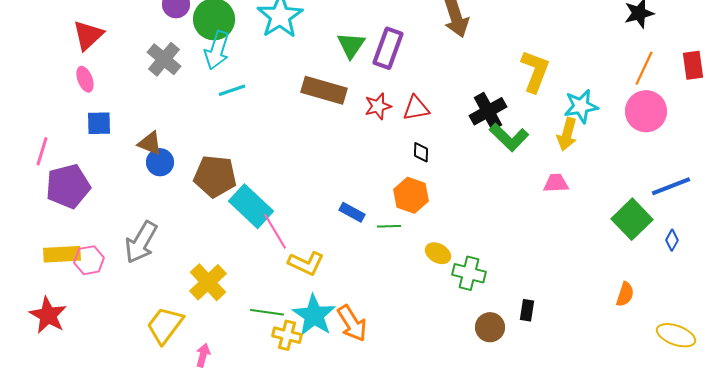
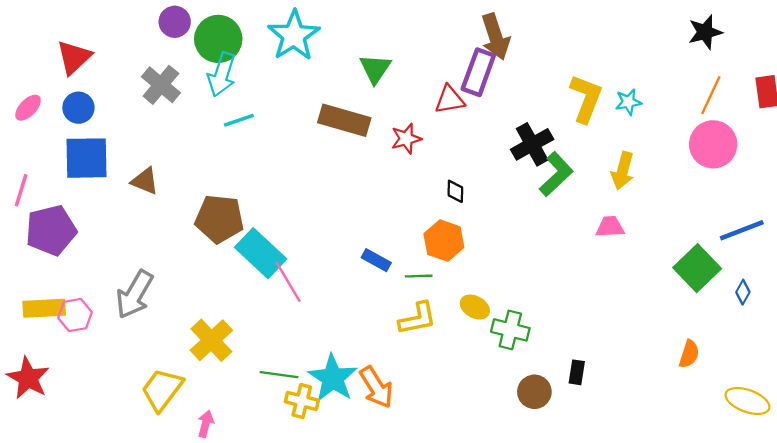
purple rectangle: (388, 48) -> (478, 72), moved
pink ellipse: (85, 79) -> (28, 108), moved, turned 65
cyan star: (581, 106) -> (628, 102), moved, size x0.7
red triangle: (416, 108) -> (450, 100), moved
blue square: (99, 123) -> (86, 158), size x1.6
green L-shape: (509, 137) -> (556, 174), turned -87
blue circle: (160, 162) -> (78, 108), moved
yellow L-shape: (306, 263) -> (418, 318), moved, turned -36

